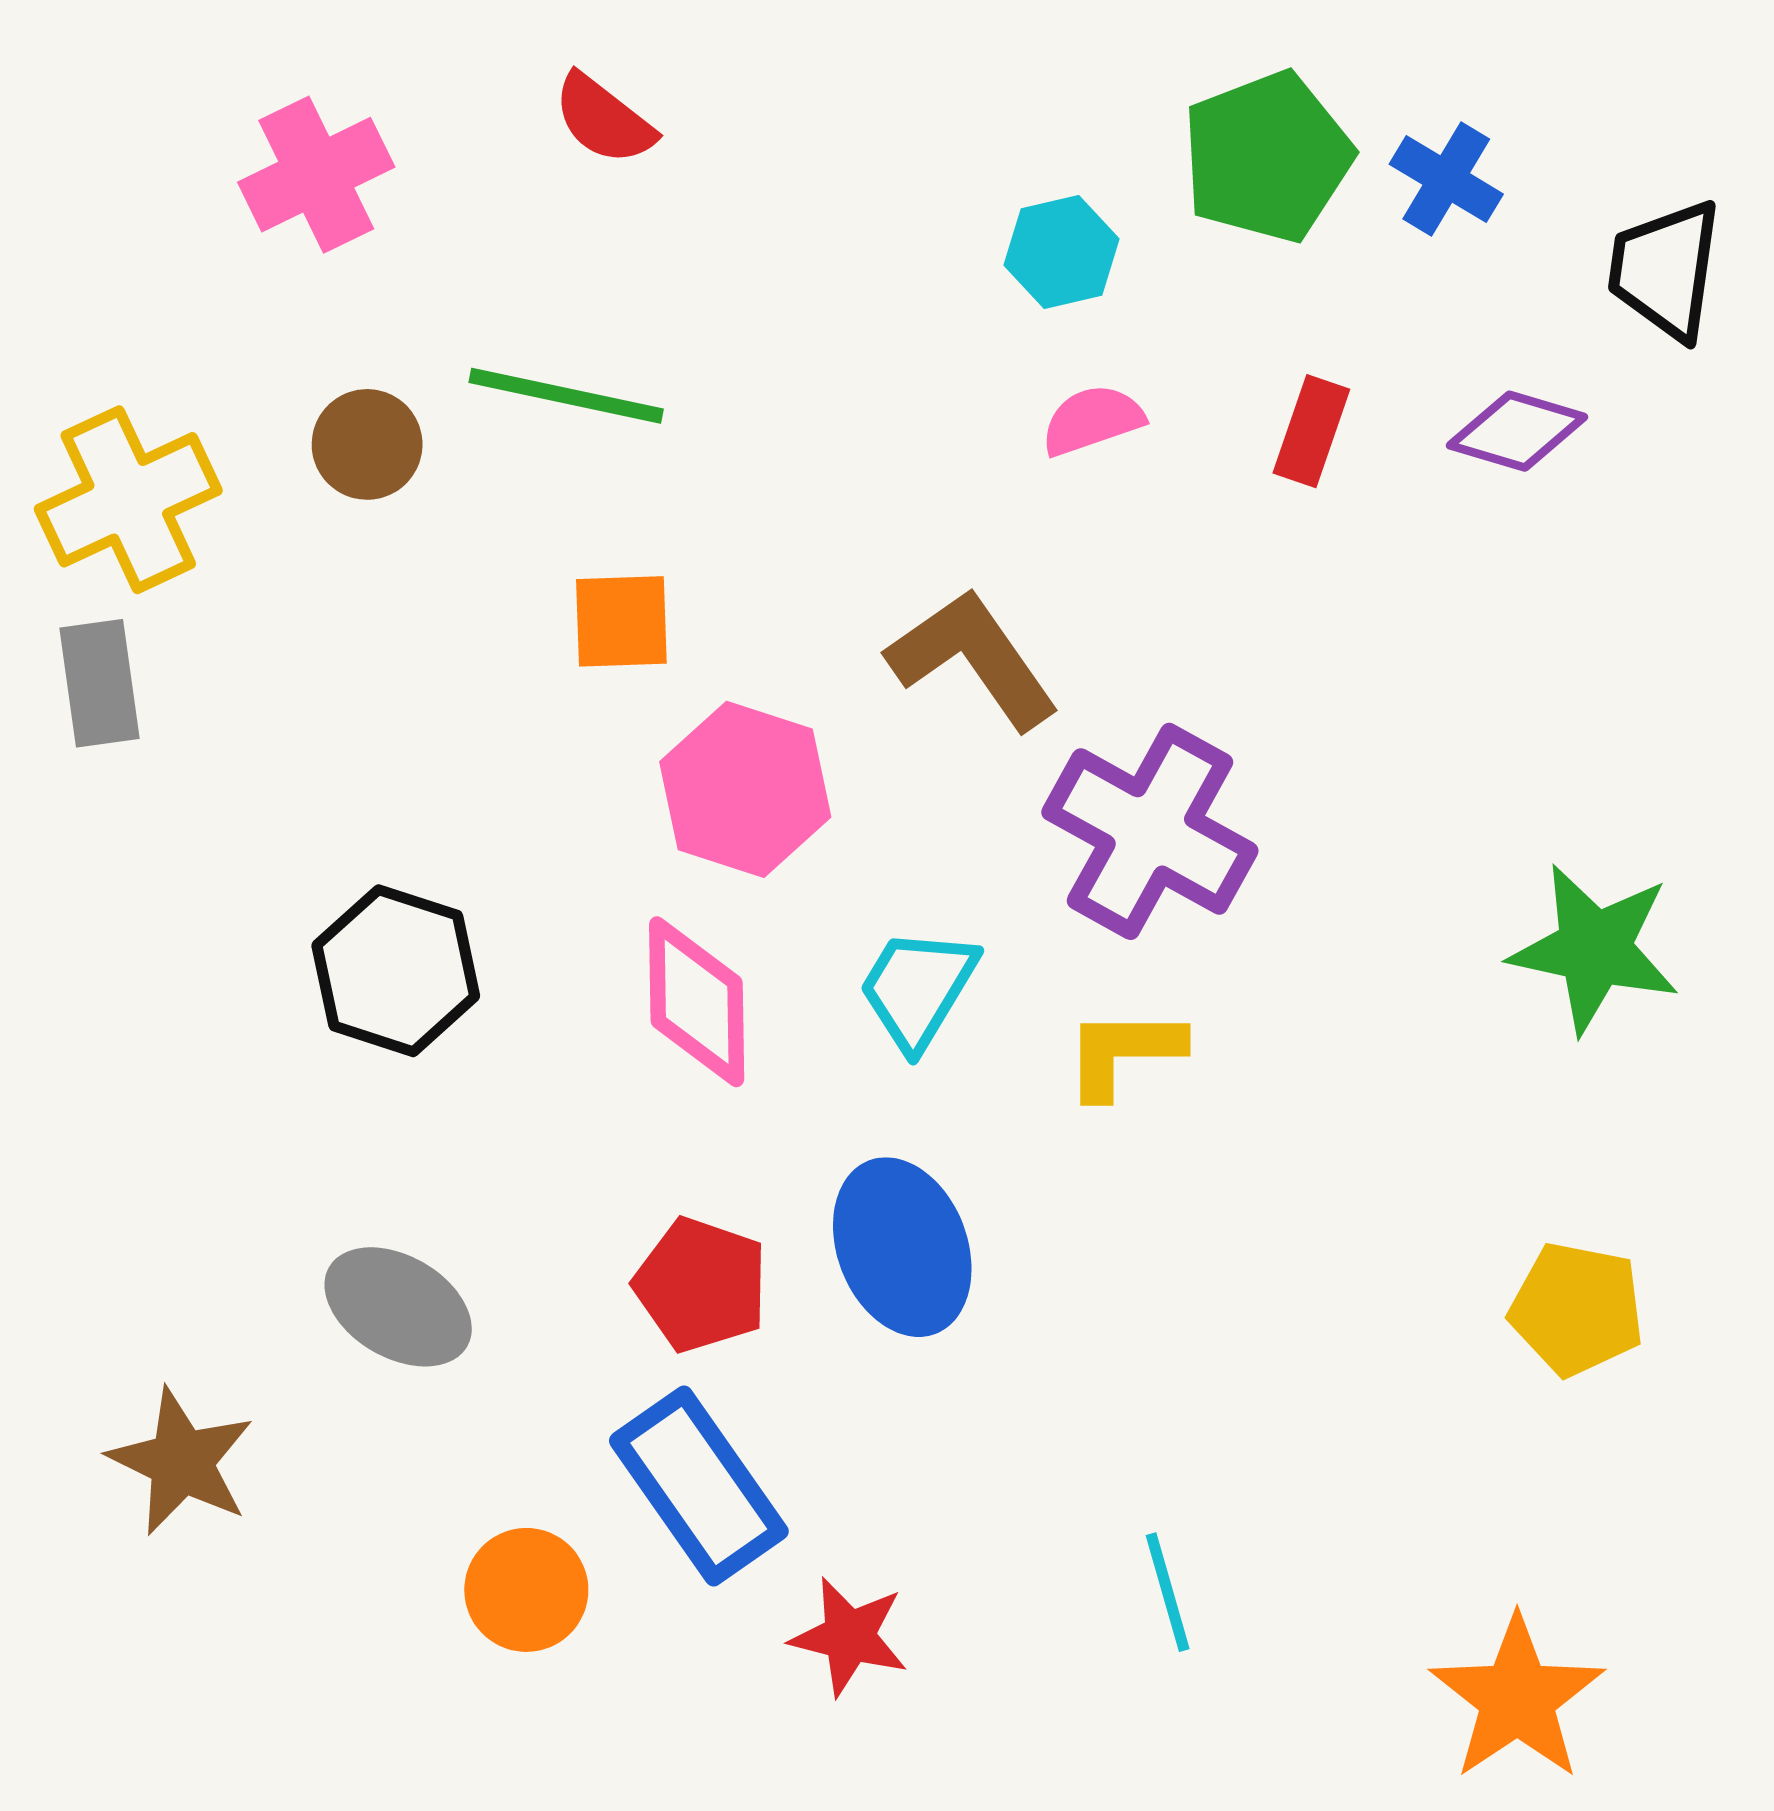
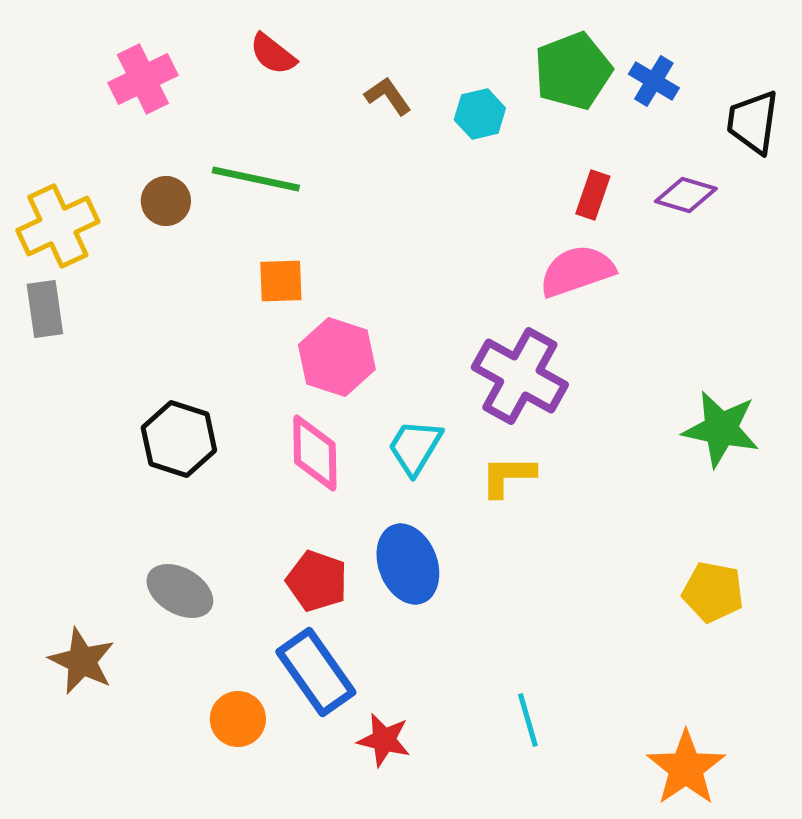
pink semicircle: (1092, 420) -> (577, 271), moved, size x1.6
brown L-shape: (973, 659) -> (388, 96), moved, size x0.6

